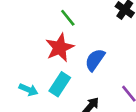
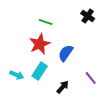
green line: (68, 18) -> (46, 22), turned -32

